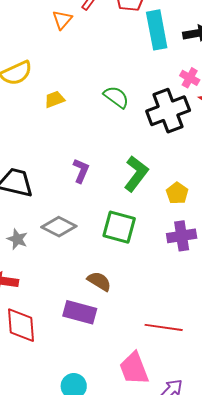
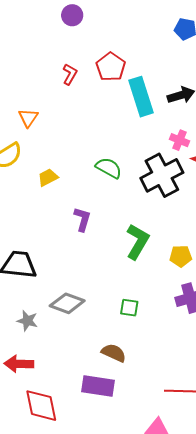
orange triangle: (62, 20) -> (28, 118), moved
purple L-shape: (81, 171) -> (82, 219), moved
yellow pentagon: (177, 193) -> (181, 256), turned -30
green square: (119, 227) -> (129, 308), moved, size x0.6

